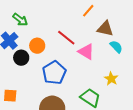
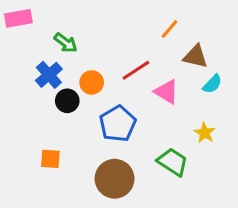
red line: (66, 38) -> (136, 70), turned -72
cyan semicircle: (116, 47) -> (212, 84), turned 88

